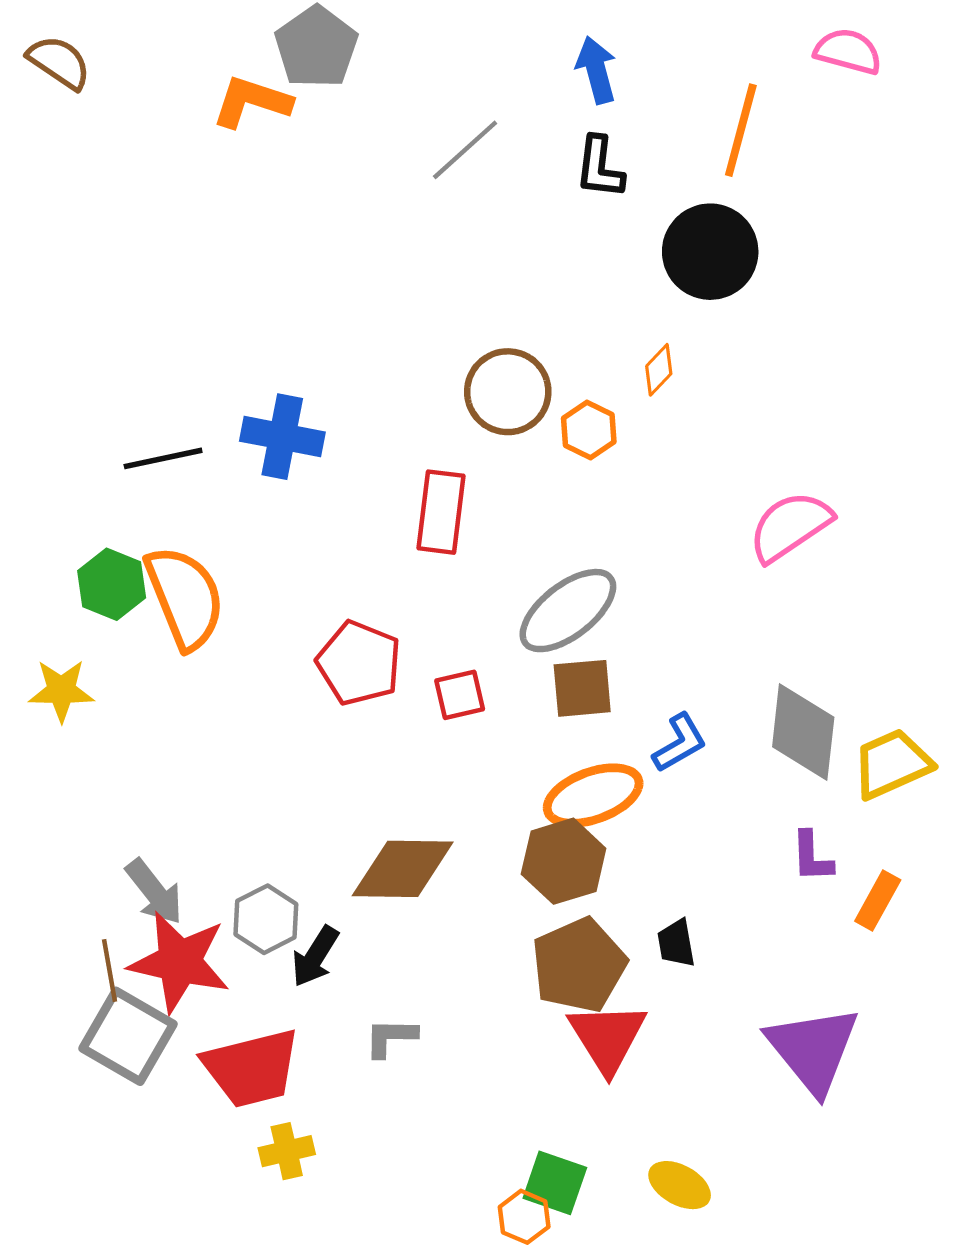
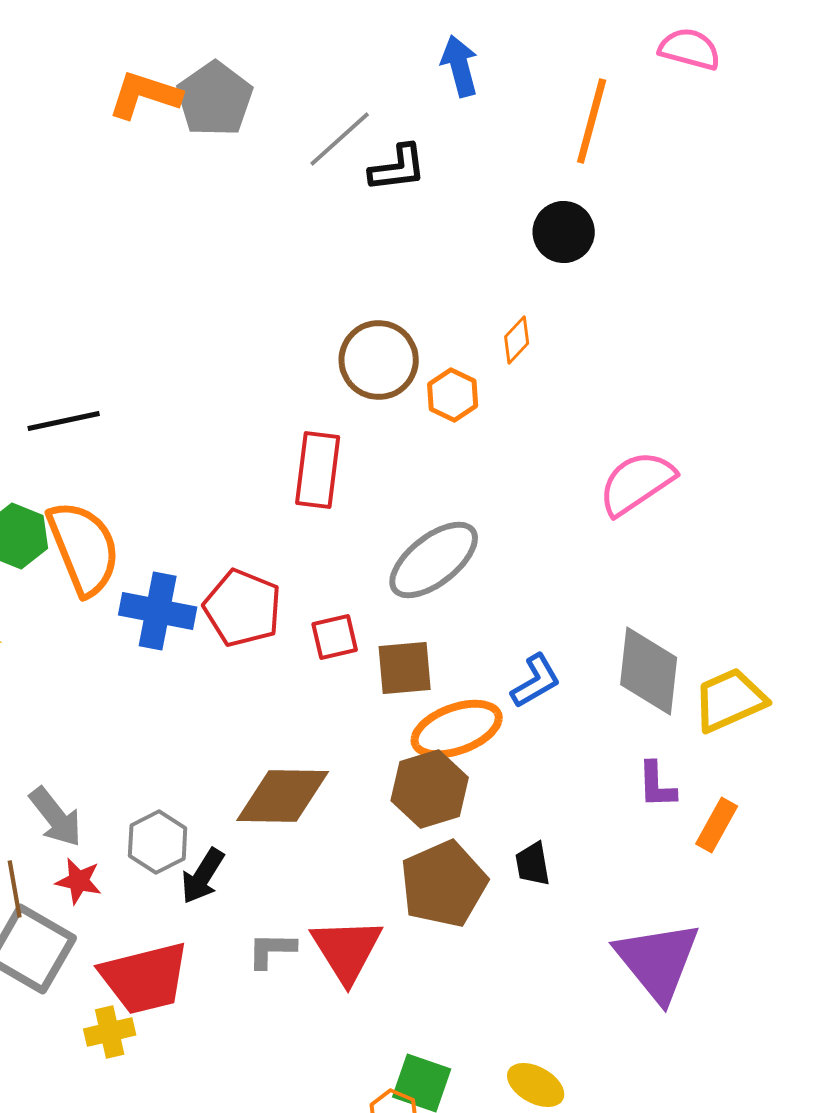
gray pentagon: (316, 47) -> (215, 99), moved
black L-shape: (600, 167) -> (398, 168), moved, turned -104
black circle: (710, 252) -> (564, 232), size x0.7
blue cross: (282, 437) -> (158, 611), moved
brown square: (582, 688) -> (405, 668), moved
red star: (179, 962) -> (79, 881), size x0.5
red triangle: (607, 1037) -> (347, 950), moved
yellow cross: (287, 1151) -> (110, 1032), moved

